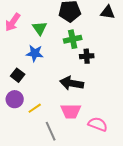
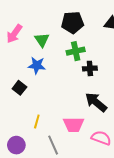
black arrow: (72, 83) -> (96, 102), moved, turned 30
purple circle: (15, 99) -> (16, 145), moved
yellow line: (35, 108) -> (37, 122), turned -40

